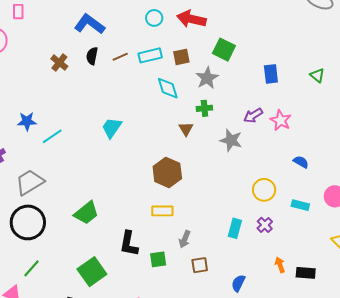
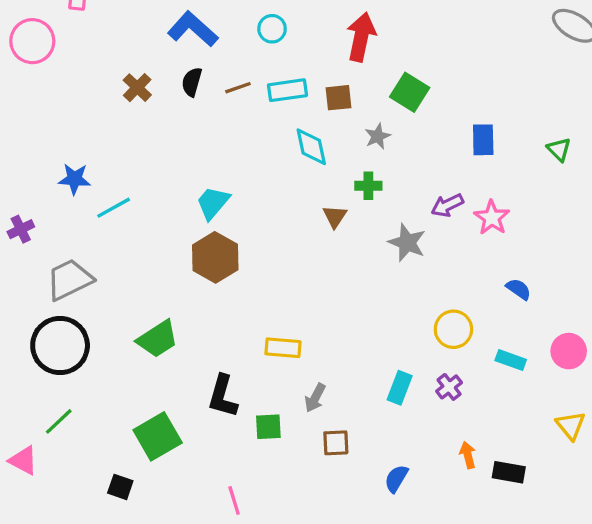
cyan circle: (154, 18) -> (272, 29), moved
red arrow: (191, 19) -> (361, 37), turned 84
gray star: (207, 78) -> (378, 136), size x0.7
brown hexagon: (167, 172) -> (215, 257), moved

